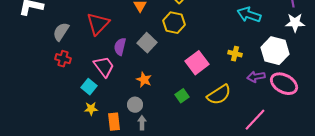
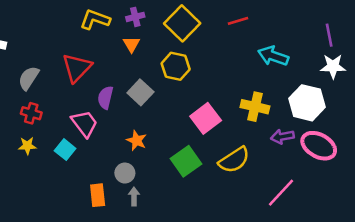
yellow cross: (235, 54) -> (255, 107), size x1.5
green square: (182, 96) -> (186, 161), size x1.6
yellow star: (91, 109) -> (27, 146), moved

